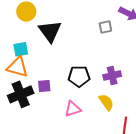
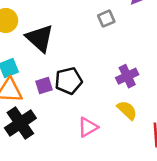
black pentagon: (79, 76) -> (69, 81), moved
purple square: (44, 86) -> (44, 86), moved

